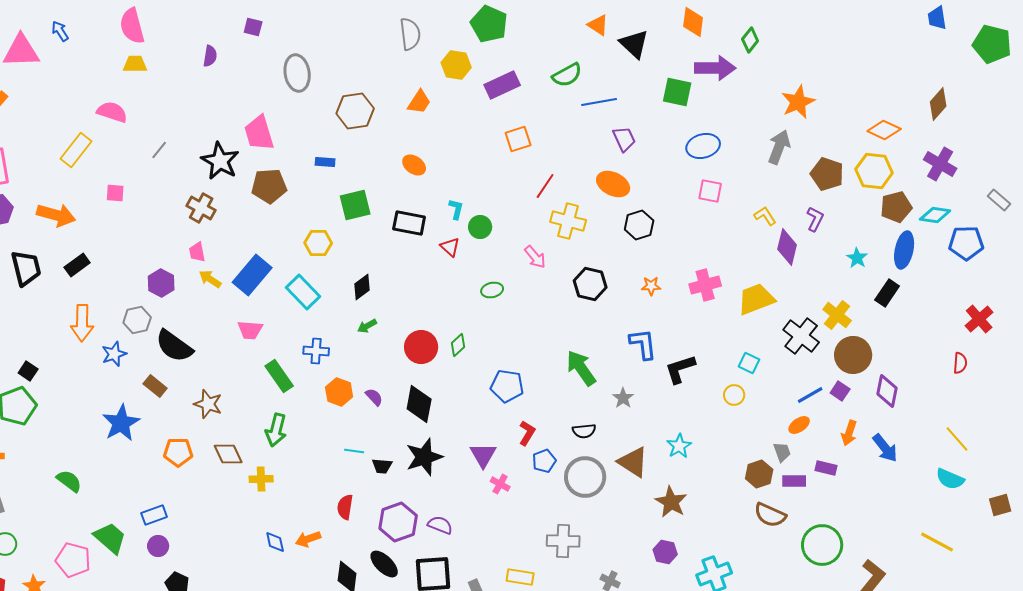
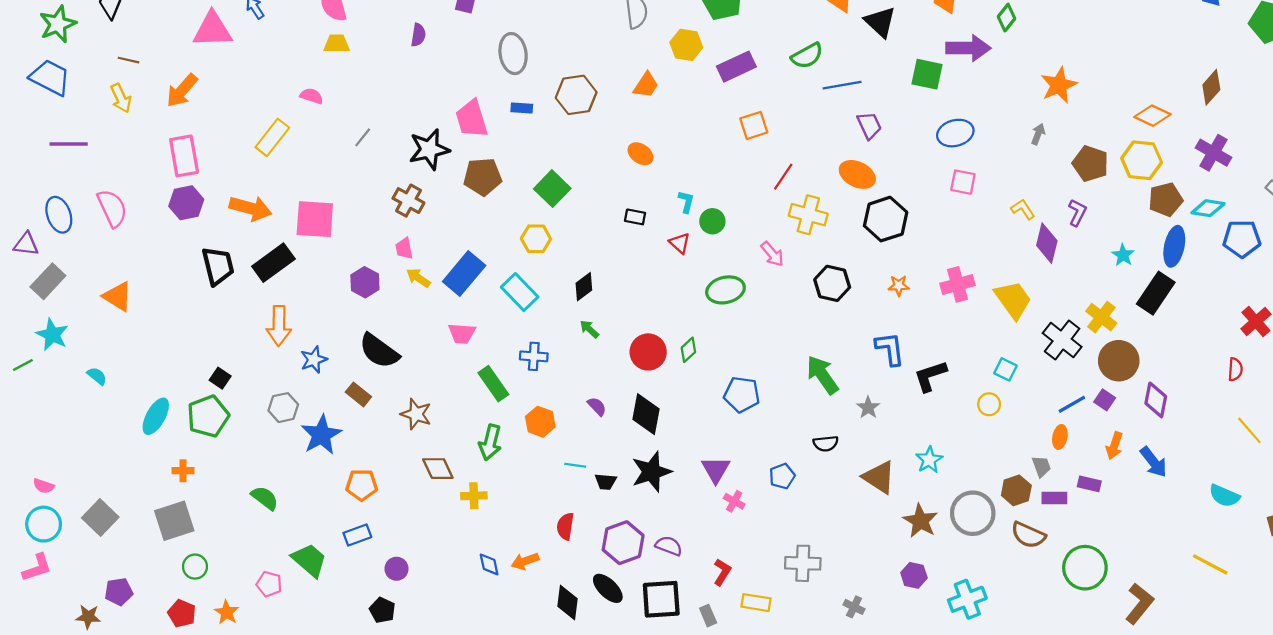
pink semicircle: (112, 112) -> (312, 96), size x0.7
gray arrow: (779, 147) -> (1038, 134), size x0.6
black star: (220, 161) -> (429, 149), turned 30
blue rectangle: (325, 162) -> (522, 108), moved
pink square: (115, 193) -> (315, 219), moved, size x2.0
green square: (355, 205) -> (552, 189), moved, turned -32
black rectangle: (409, 223) -> (635, 217), size x0.6
black hexagon: (639, 225) -> (886, 219), size x1.4
black rectangle: (77, 265) -> (273, 263), size x1.5
green ellipse: (492, 290) -> (725, 290), size x1.6
black rectangle: (887, 293) -> (1156, 293), size x1.4
yellow trapezoid: (756, 299) -> (1013, 300), turned 75
gray hexagon: (137, 320) -> (283, 408), moved
green arrow: (367, 326) -> (589, 329), turned 72
orange hexagon: (339, 392) -> (540, 422), moved
orange ellipse: (799, 425) -> (1060, 437), turned -45
red L-shape: (527, 433) -> (722, 572), moved
yellow line: (957, 439) -> (1249, 430), moved
orange pentagon: (178, 452) -> (362, 485), moved
gray circle: (585, 477) -> (973, 513), moved
purple circle: (158, 546) -> (397, 569), moved
pink pentagon: (73, 560) -> (269, 584), size x0.7

